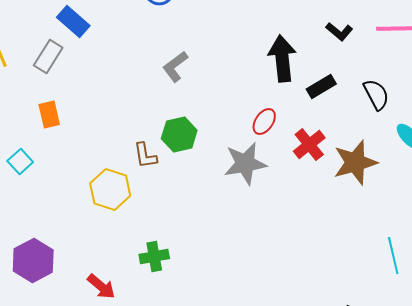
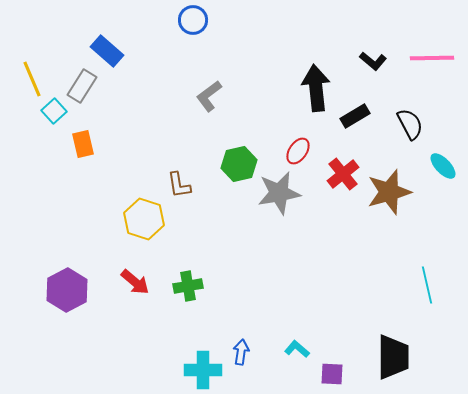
green hexagon: (179, 134) -> (239, 164), moved
cyan square: (20, 162) -> (54, 111), moved
red arrow: (101, 286) -> (135, 282), moved

